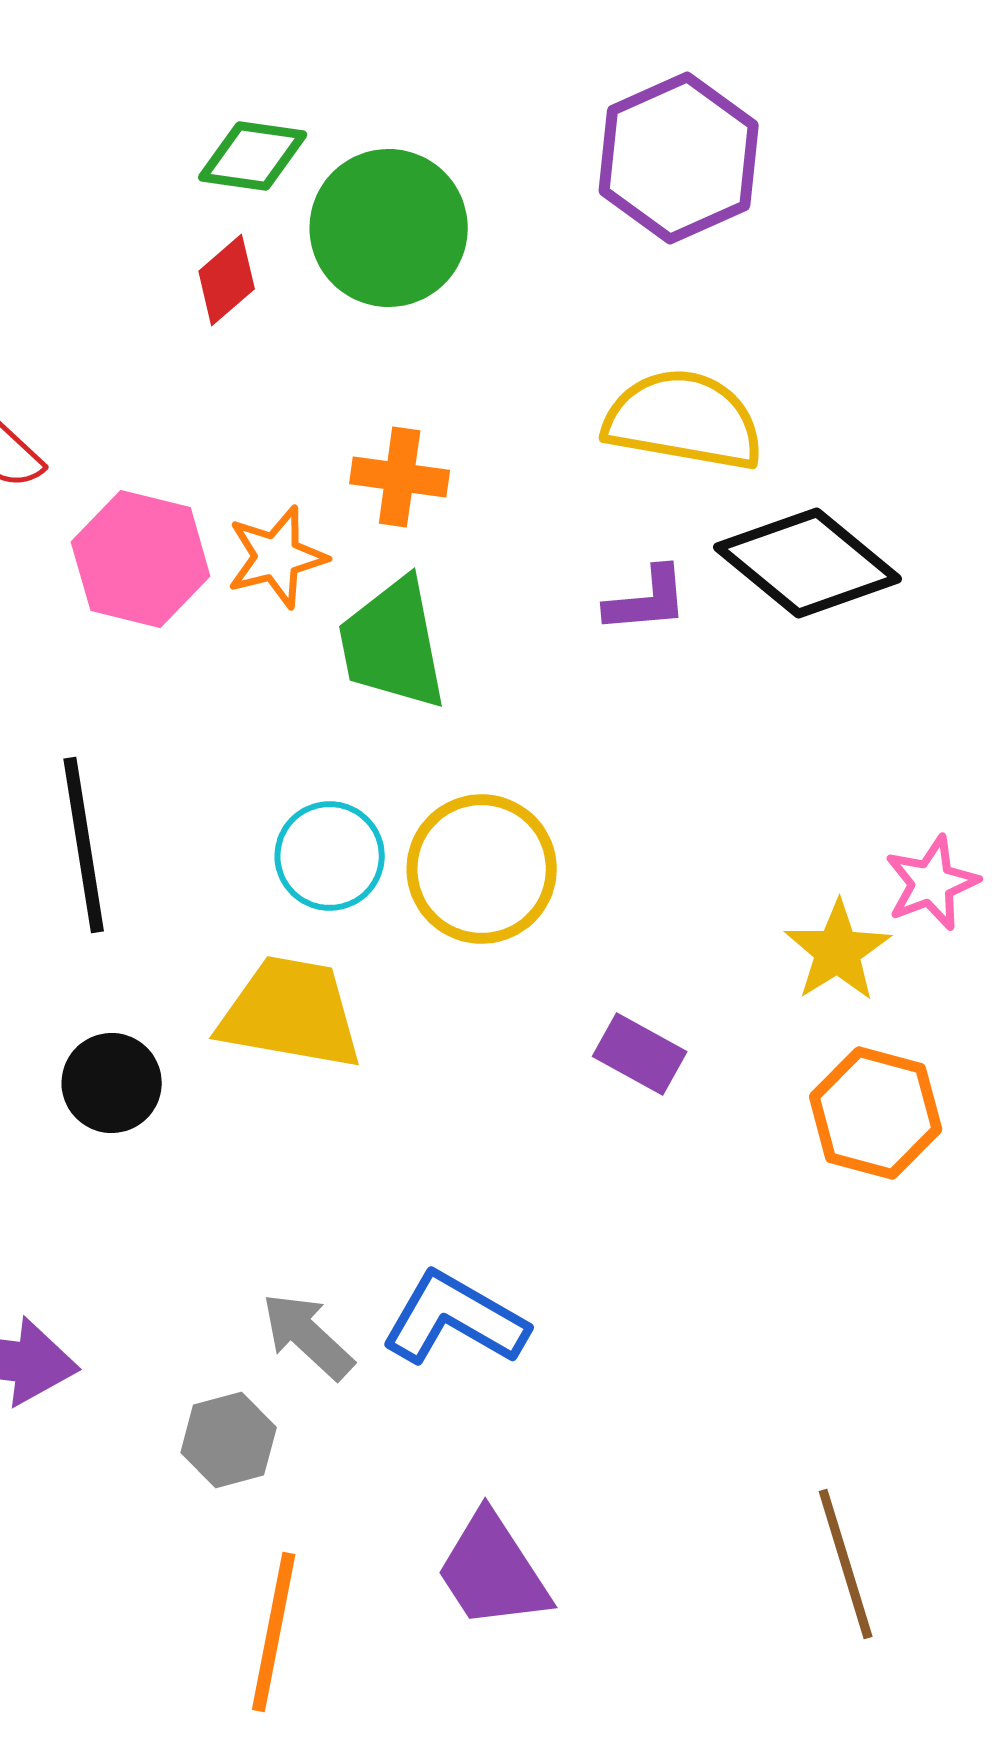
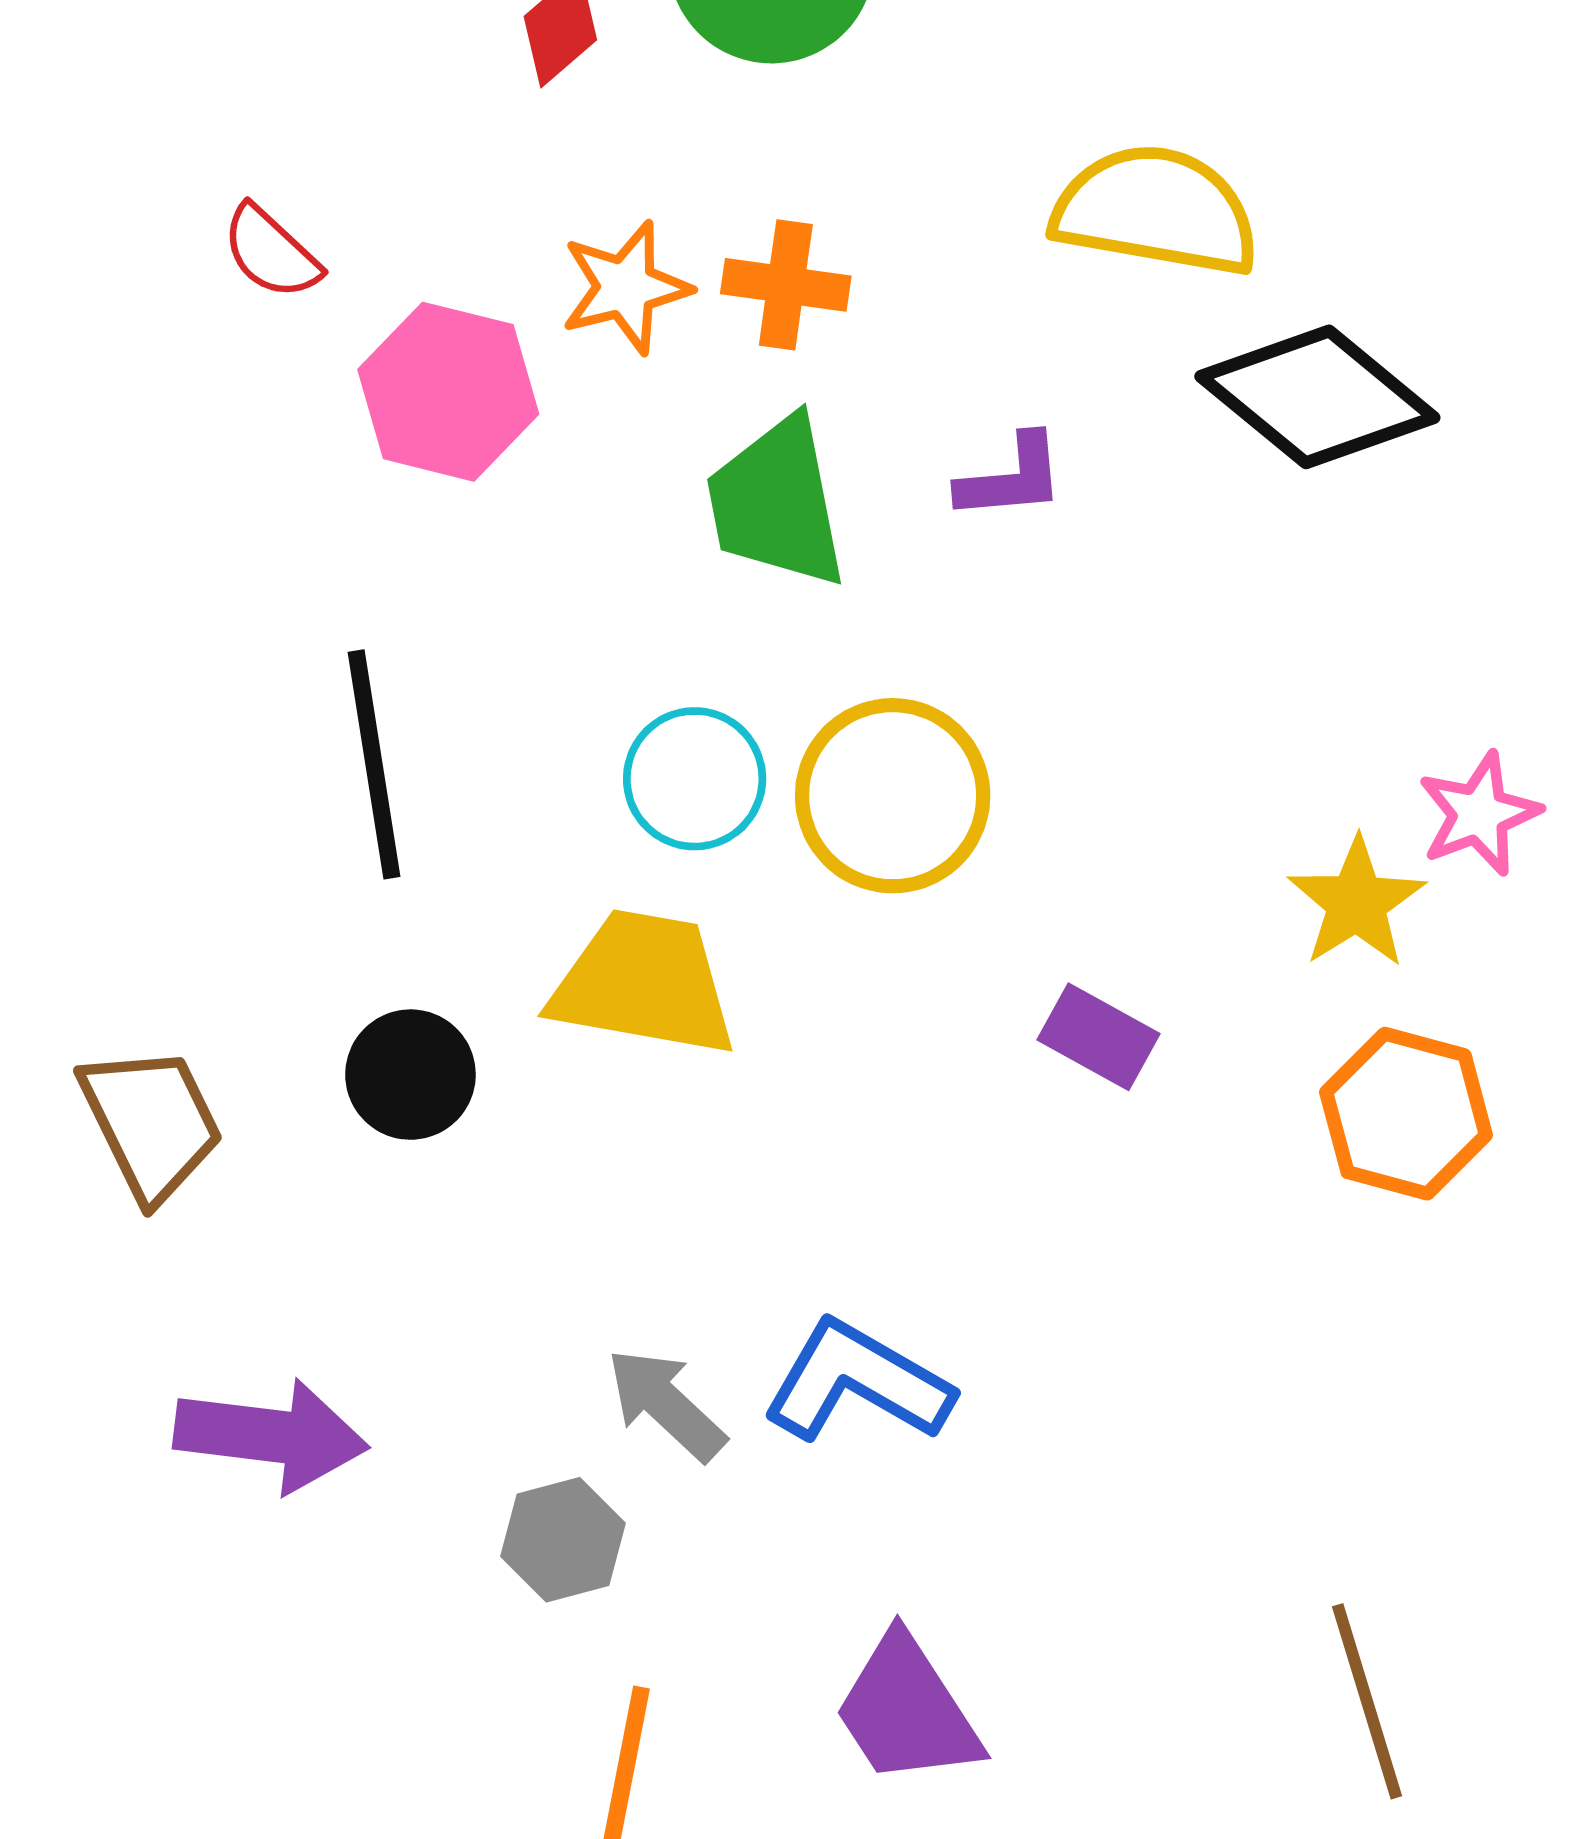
orange star: (277, 557) -> (625, 287), moved
purple L-shape: (647, 600) -> (1011, 478), moved

